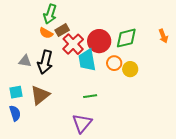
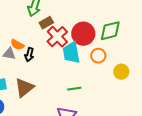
orange semicircle: (46, 33) -> (17, 45), moved
black arrow: (45, 62) -> (29, 55), size x0.6
yellow circle: (130, 69) -> (121, 72), moved

